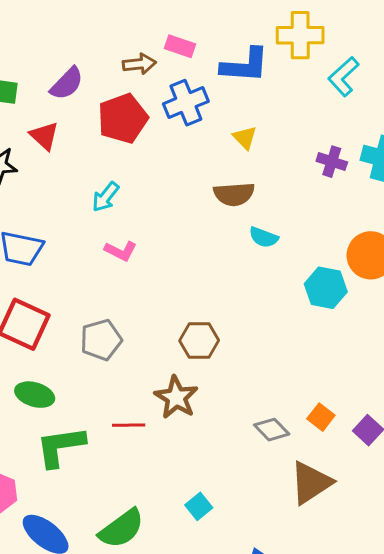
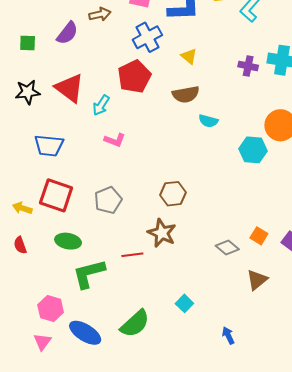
brown arrow: (139, 64) -> (100, 14), moved
red pentagon: (123, 118) -> (134, 77), moved
red triangle: (44, 136) -> (70, 88), moved, size x1.5
brown triangle: (311, 483) -> (257, 280), size x0.7

